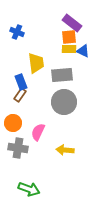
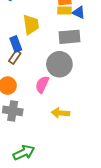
gray rectangle: (62, 75) -> (70, 37), moved
pink semicircle: (38, 132) -> (42, 85), moved
green arrow: (29, 189) -> (24, 153), turned -45

